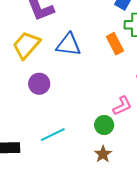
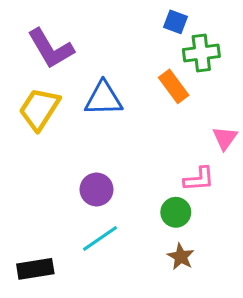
purple circle: (39, 84) -> (97, 189), moved
pink L-shape: (122, 106) -> (199, 179), turned 30

